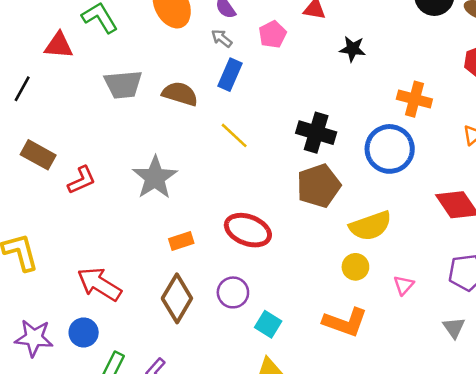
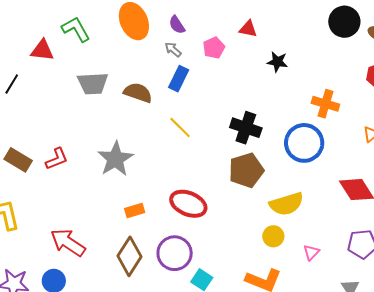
brown rectangle: (38, 155) -> (18, 160), moved
purple circle: (233, 292) -> (175, 253), size x1.4

